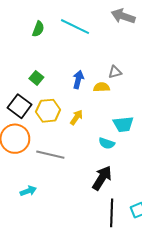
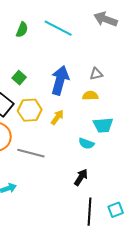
blue arrow: (78, 80) -> (60, 80), size x1.6
yellow semicircle: (101, 87) -> (90, 96), moved
black arrow: (102, 178) -> (81, 177), size x0.7

